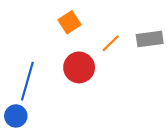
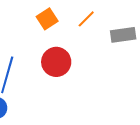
orange line: (111, 43) -> (86, 19), moved

